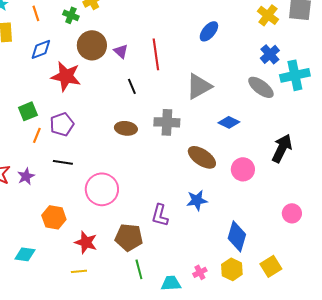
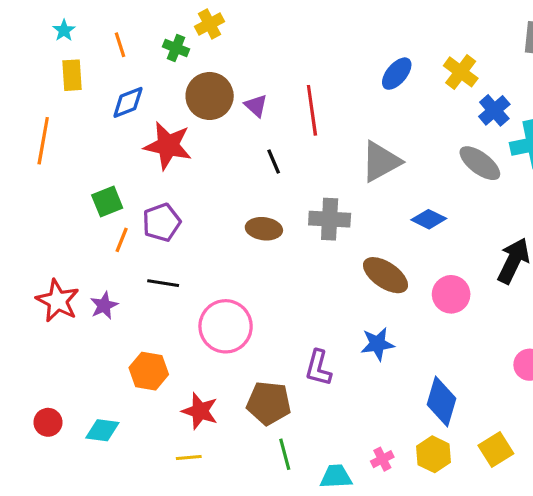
yellow cross: (268, 15) -> (461, 72), moved

